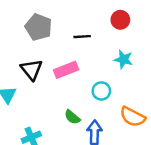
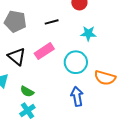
cyan circle: (101, 91) -> (76, 62), size x1.5
green semicircle: (72, 117) -> (27, 91), moved

